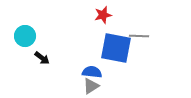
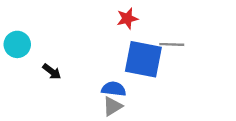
cyan circle: (25, 36) -> (17, 44), moved

